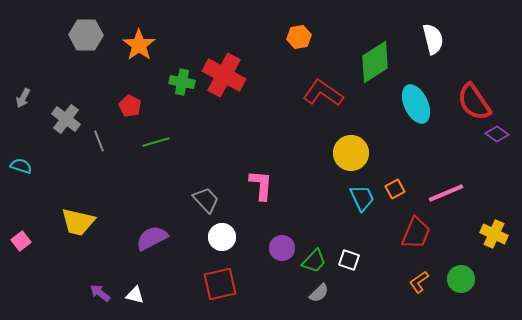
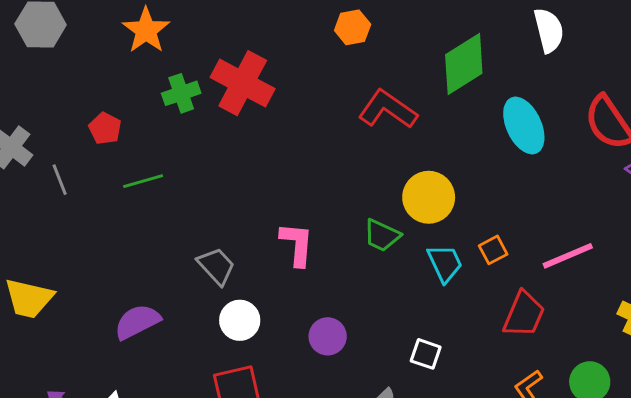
orange star: (139, 45) -> (146, 30), moved
green cross: (182, 82) -> (181, 93), turned -30
green trapezoid: (314, 261) -> (382, 235), moved, turned 72

